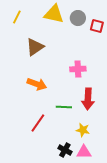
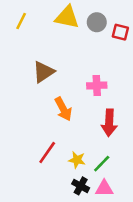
brown triangle: (35, 47) -> (43, 72), moved
orange arrow: (37, 84) -> (63, 109), moved, turned 42
green line: (64, 107) -> (102, 164), moved, turned -49
yellow star: (83, 130) -> (77, 160), moved

